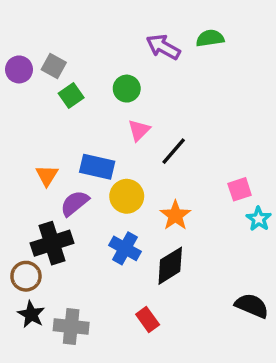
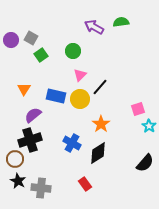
orange triangle: (47, 175) -> (24, 89), moved
yellow circle: (127, 196) -> (80, 99), moved
purple semicircle: (75, 203) -> (33, 115), moved
black semicircle: (252, 306) -> (145, 163), moved, turned 108

